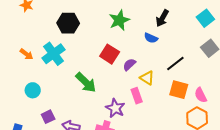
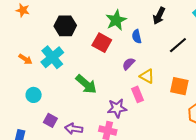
blue semicircle: (151, 38) -> (137, 36), moved, turned 56
red square: (110, 54) -> (102, 43), moved
black line: (175, 64) -> (178, 45), moved
purple star: (115, 108) -> (117, 108), turned -30
purple square: (48, 117) -> (50, 120), turned -32

